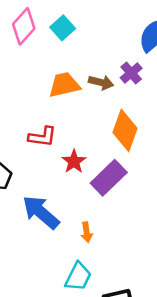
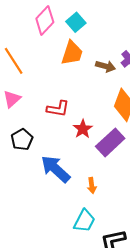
orange trapezoid: (64, 85) -> (72, 53), moved, turned 120

